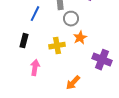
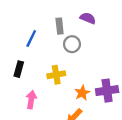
orange star: (80, 38) -> (82, 93), moved
purple cross: (102, 60) -> (107, 91), turned -30

